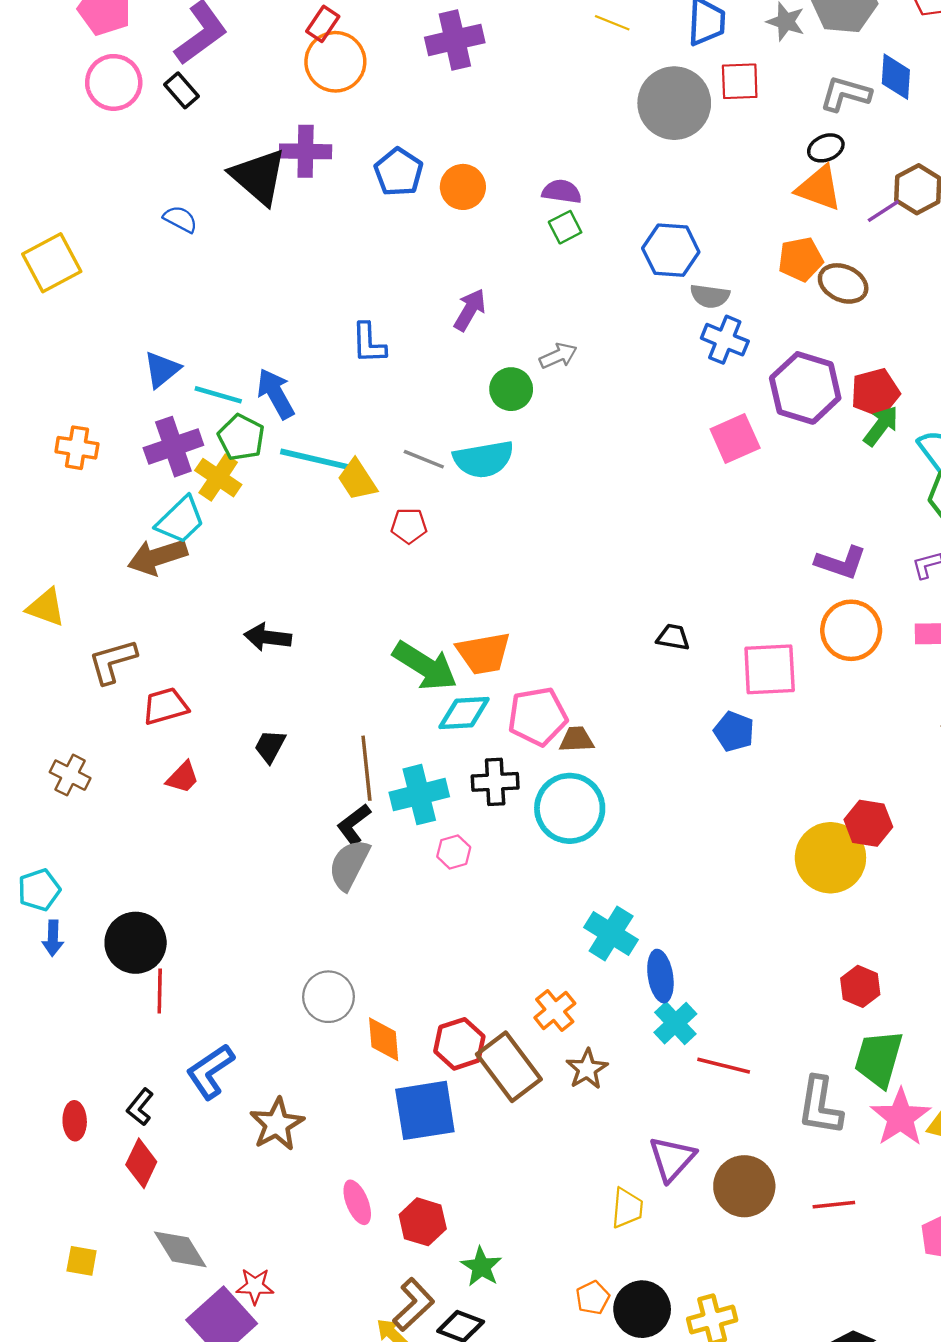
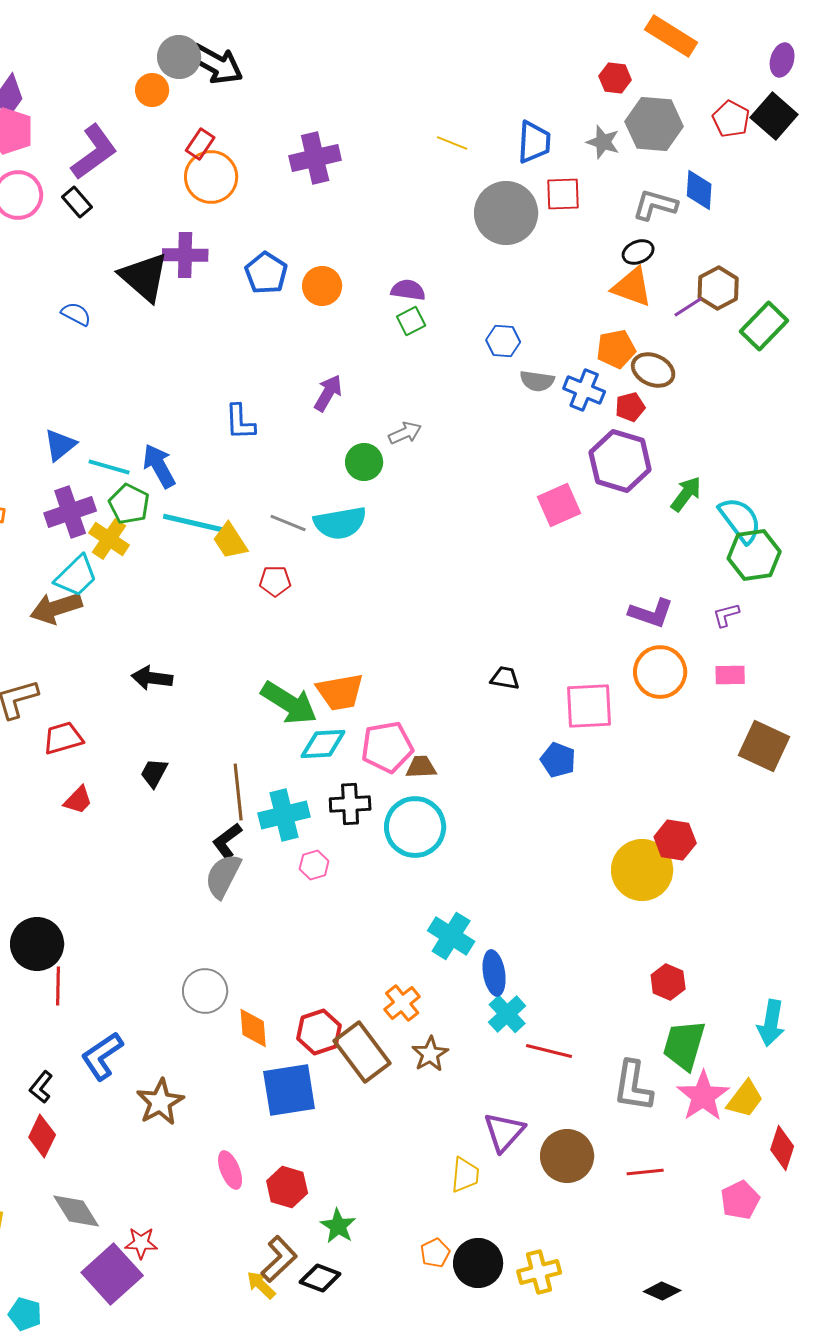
blue hexagon: (671, 250) -> (503, 341), size x0.7
blue cross: (725, 340) -> (584, 390), moved
red pentagon: (875, 393) -> (630, 407), moved, size x0.7

